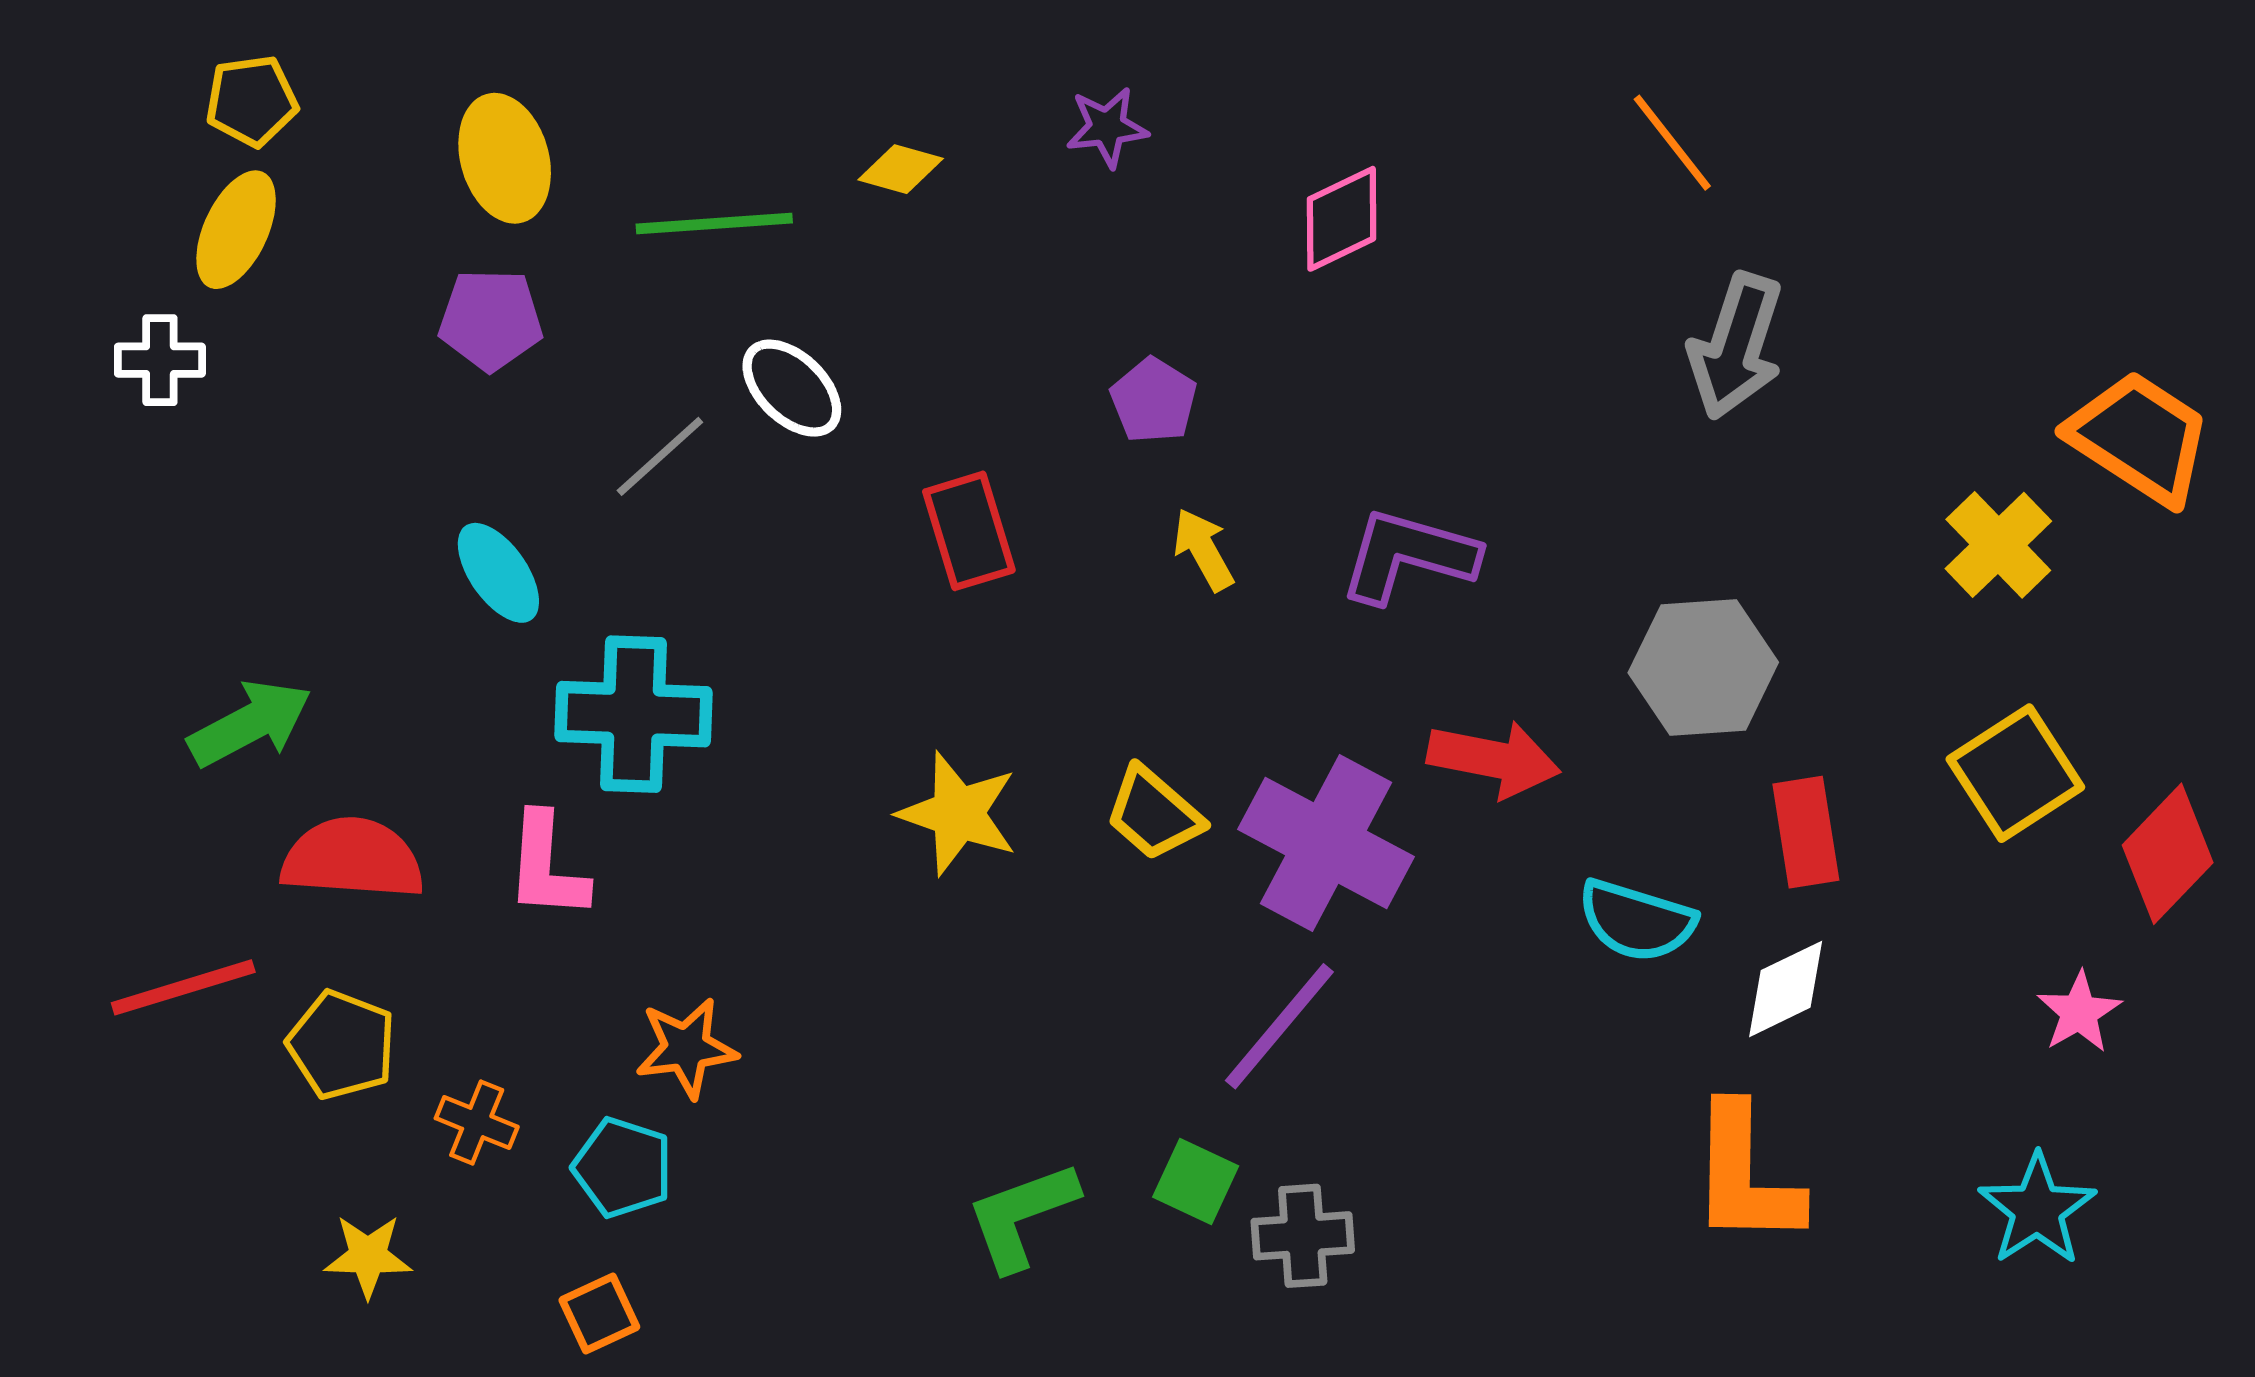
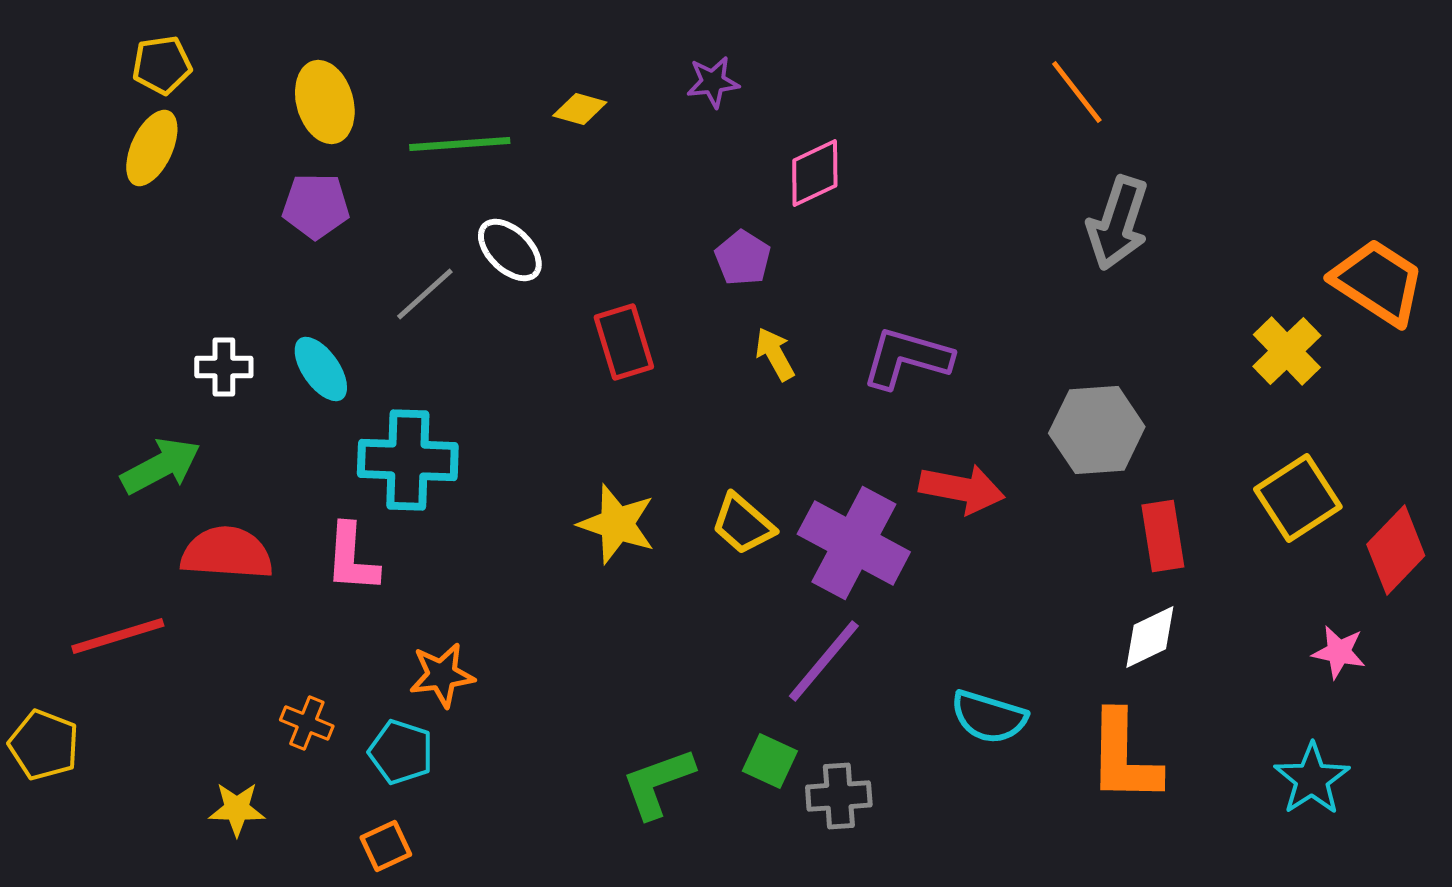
pink diamond: (1342, 219) -> (815, 173), moved
white cross: (160, 360) -> (224, 367), moved
cyan semicircle: (1637, 921) -> (989, 717), moved
pink star: (2079, 1012) -> (1339, 652), turned -30
yellow pentagon: (342, 1045) -> (44, 745), moved

